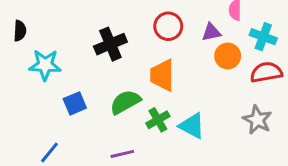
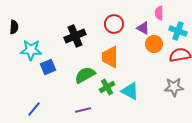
purple triangle: (211, 32) -> (143, 28), turned 40
blue square: (75, 103) -> (48, 67), moved
gray star: (257, 120) -> (174, 87), turned -30

